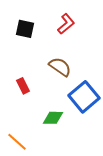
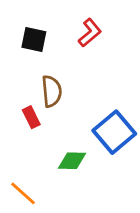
brown semicircle: (60, 67) -> (52, 91), moved, turned 50

